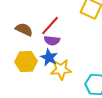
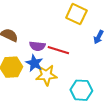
red line: (50, 26) -> (58, 50), moved, turned 65

